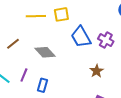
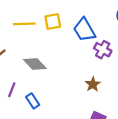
blue trapezoid: (81, 37) -> (84, 30), moved
blue rectangle: (43, 85) -> (33, 101), turned -48

